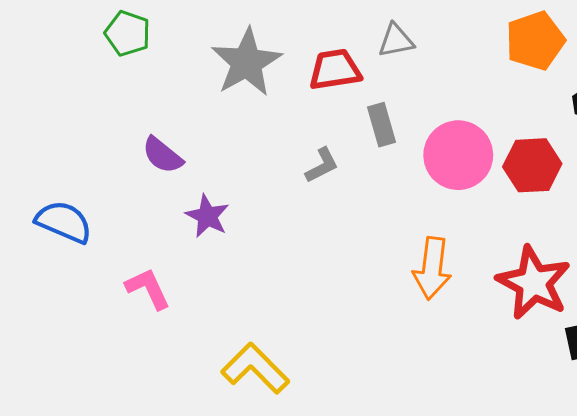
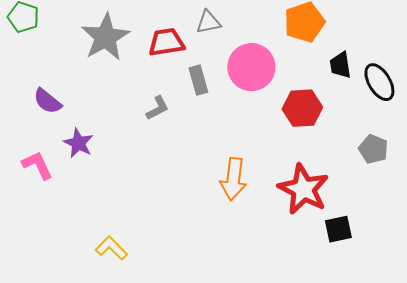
pink circle: (458, 155) -> (251, 67), moved
pink L-shape: (148, 289) -> (37, 165), moved
yellow L-shape: (255, 368) -> (111, 248), size x0.7

